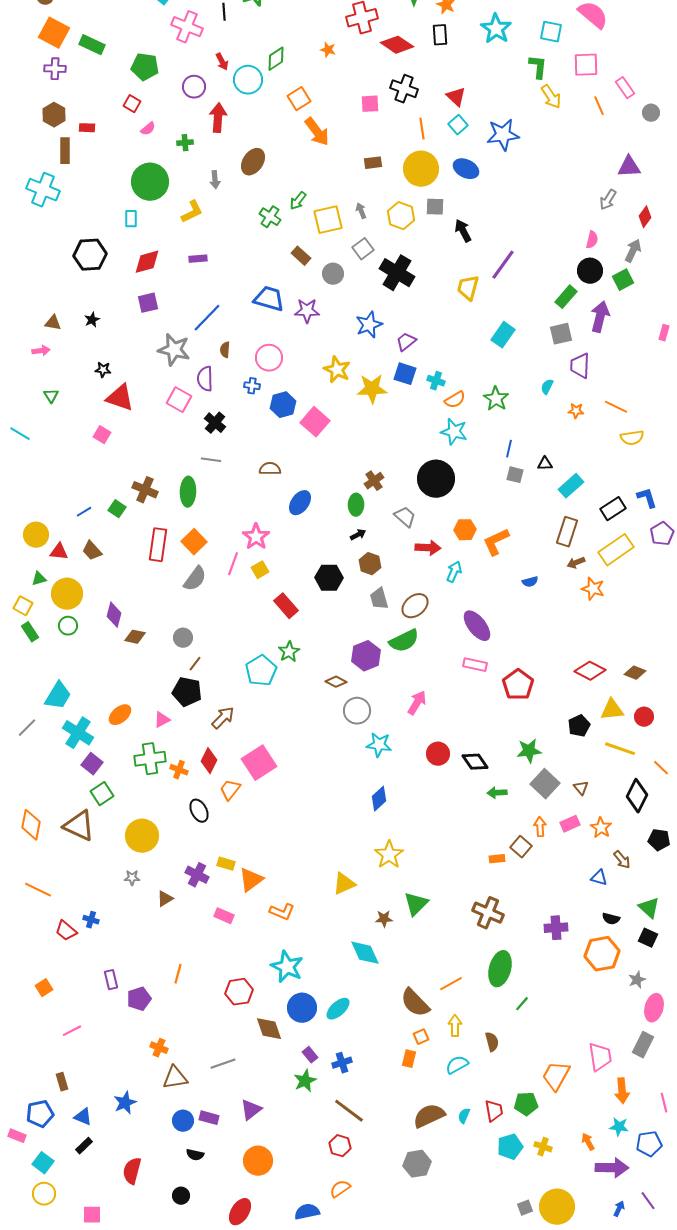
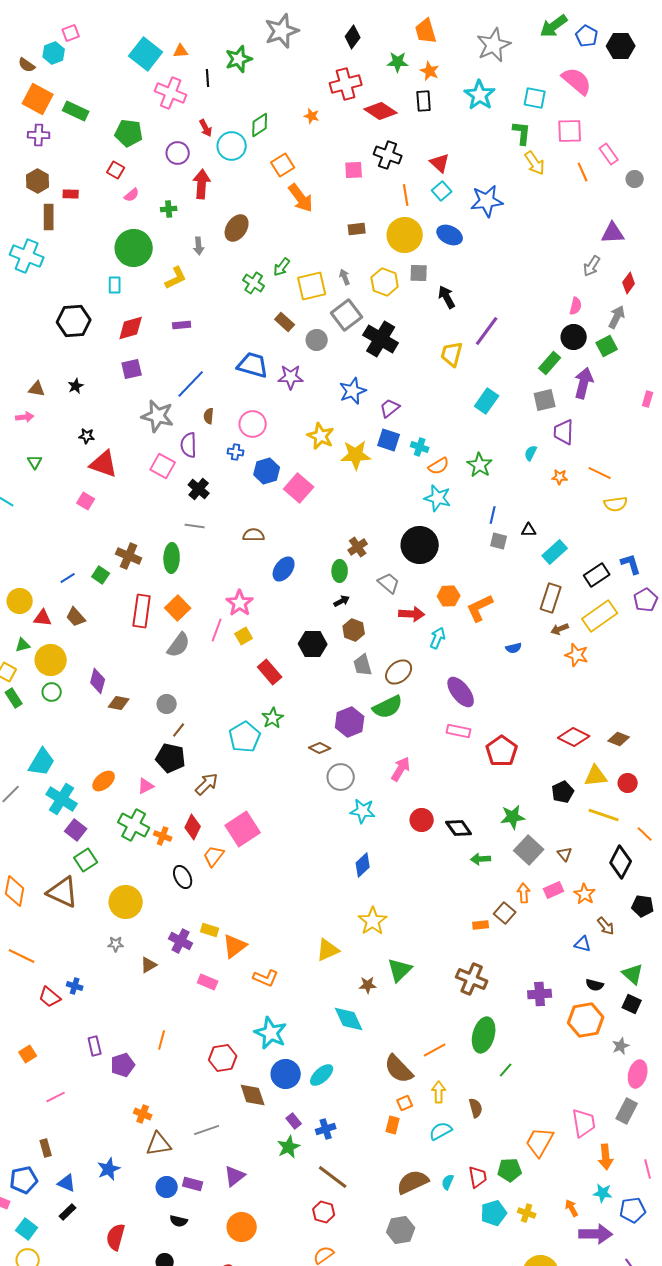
gray square: (363, 249) -> (347, 315), size x1.4
green cross: (150, 759) -> (134, 825), turned 36

